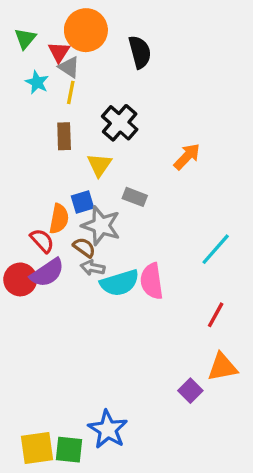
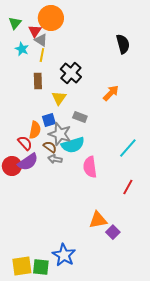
black semicircle: (140, 52) -> (123, 44), moved
cyan semicircle: (120, 283) -> (73, 145), moved
orange triangle: (222, 367) -> (98, 220), moved

